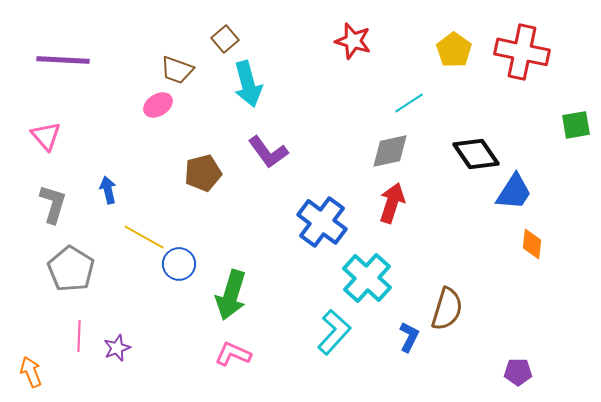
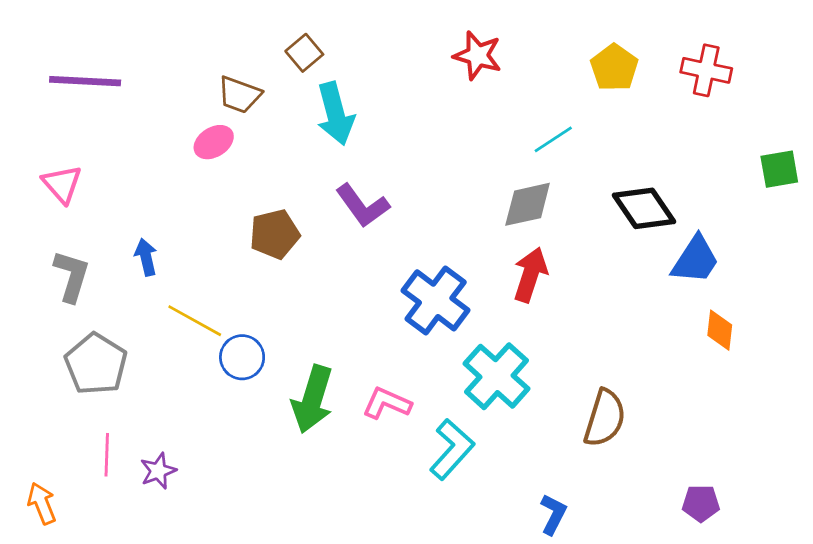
red cross: (522, 52) -> (706, 70), size x0.7
blue L-shape: (409, 337) -> (553, 514), moved
pink L-shape: (233, 354) -> (387, 403), moved

